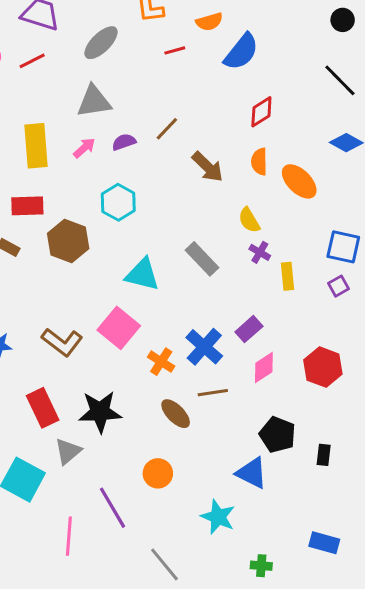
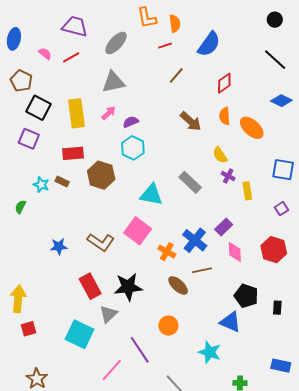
orange semicircle: (209, 22) -> (175, 23), moved, turned -78
brown line: (167, 129) -> (176, 75), moved
purple semicircle: (124, 142) -> (131, 122), moved
purple square: (339, 286) -> (281, 209), moved
pink diamond: (264, 368) -> (235, 252), turned -55
pink line: (69, 536) -> (112, 370), turned 40

